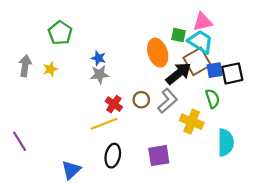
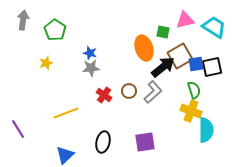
cyan trapezoid: (200, 42) -> (214, 27), moved
gray arrow: (25, 66) -> (23, 20), moved
yellow cross: (192, 122) -> (191, 111), moved
yellow line: (104, 124) -> (66, 113), moved

